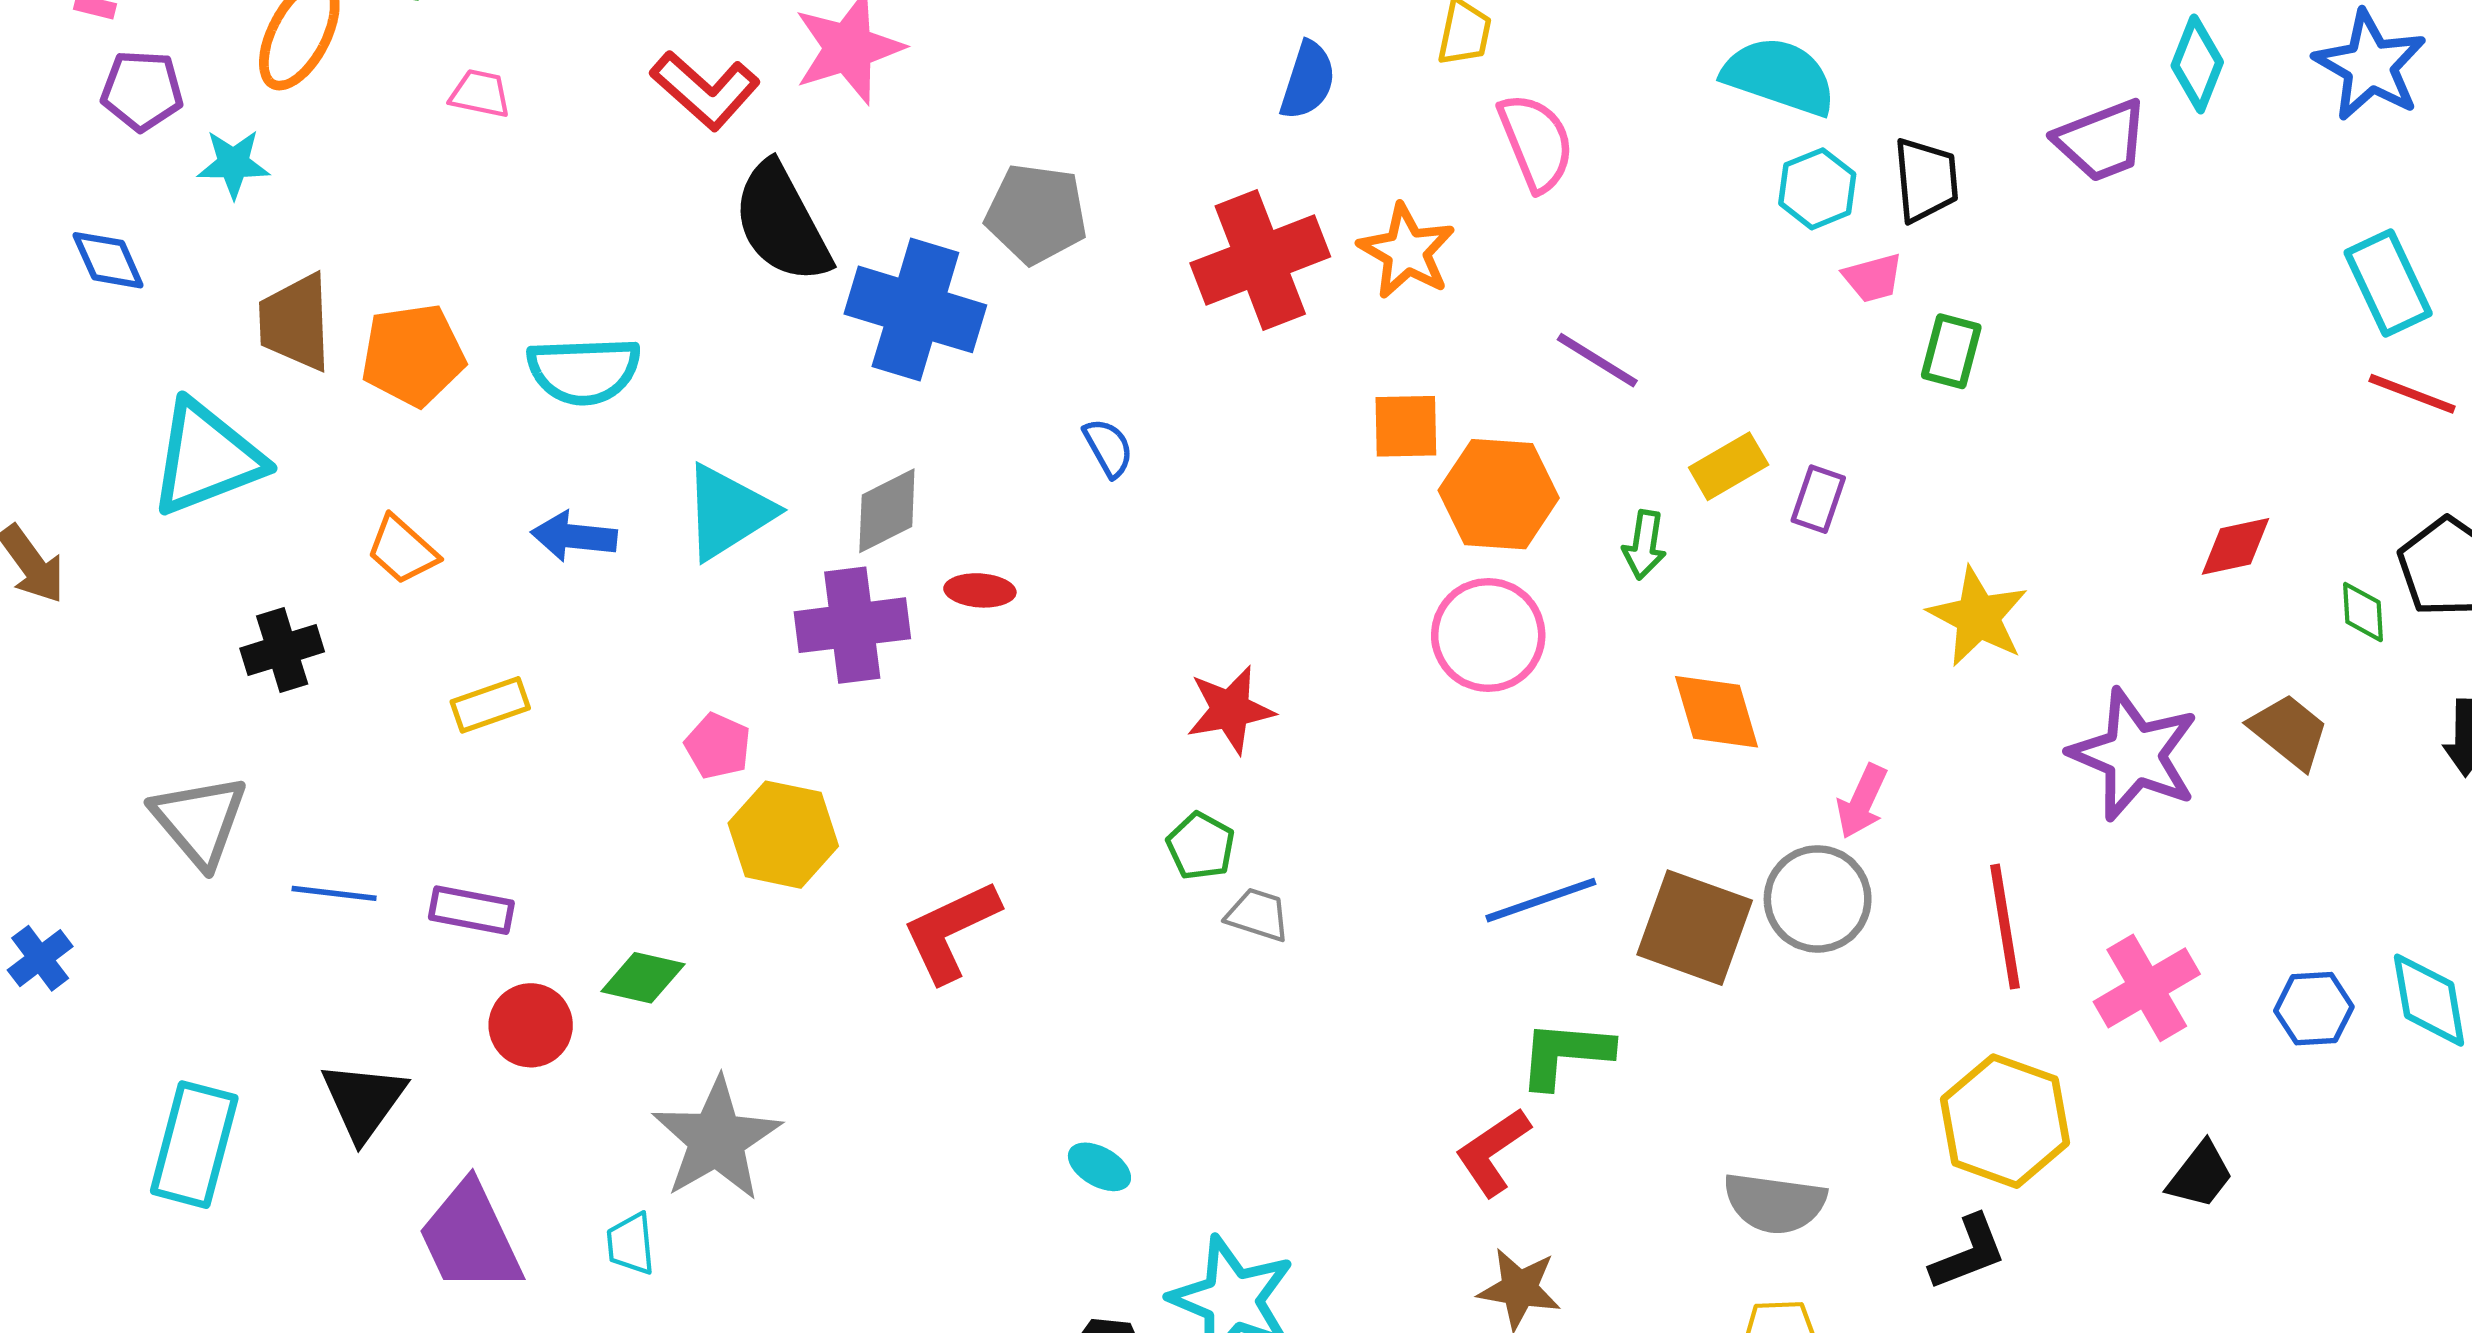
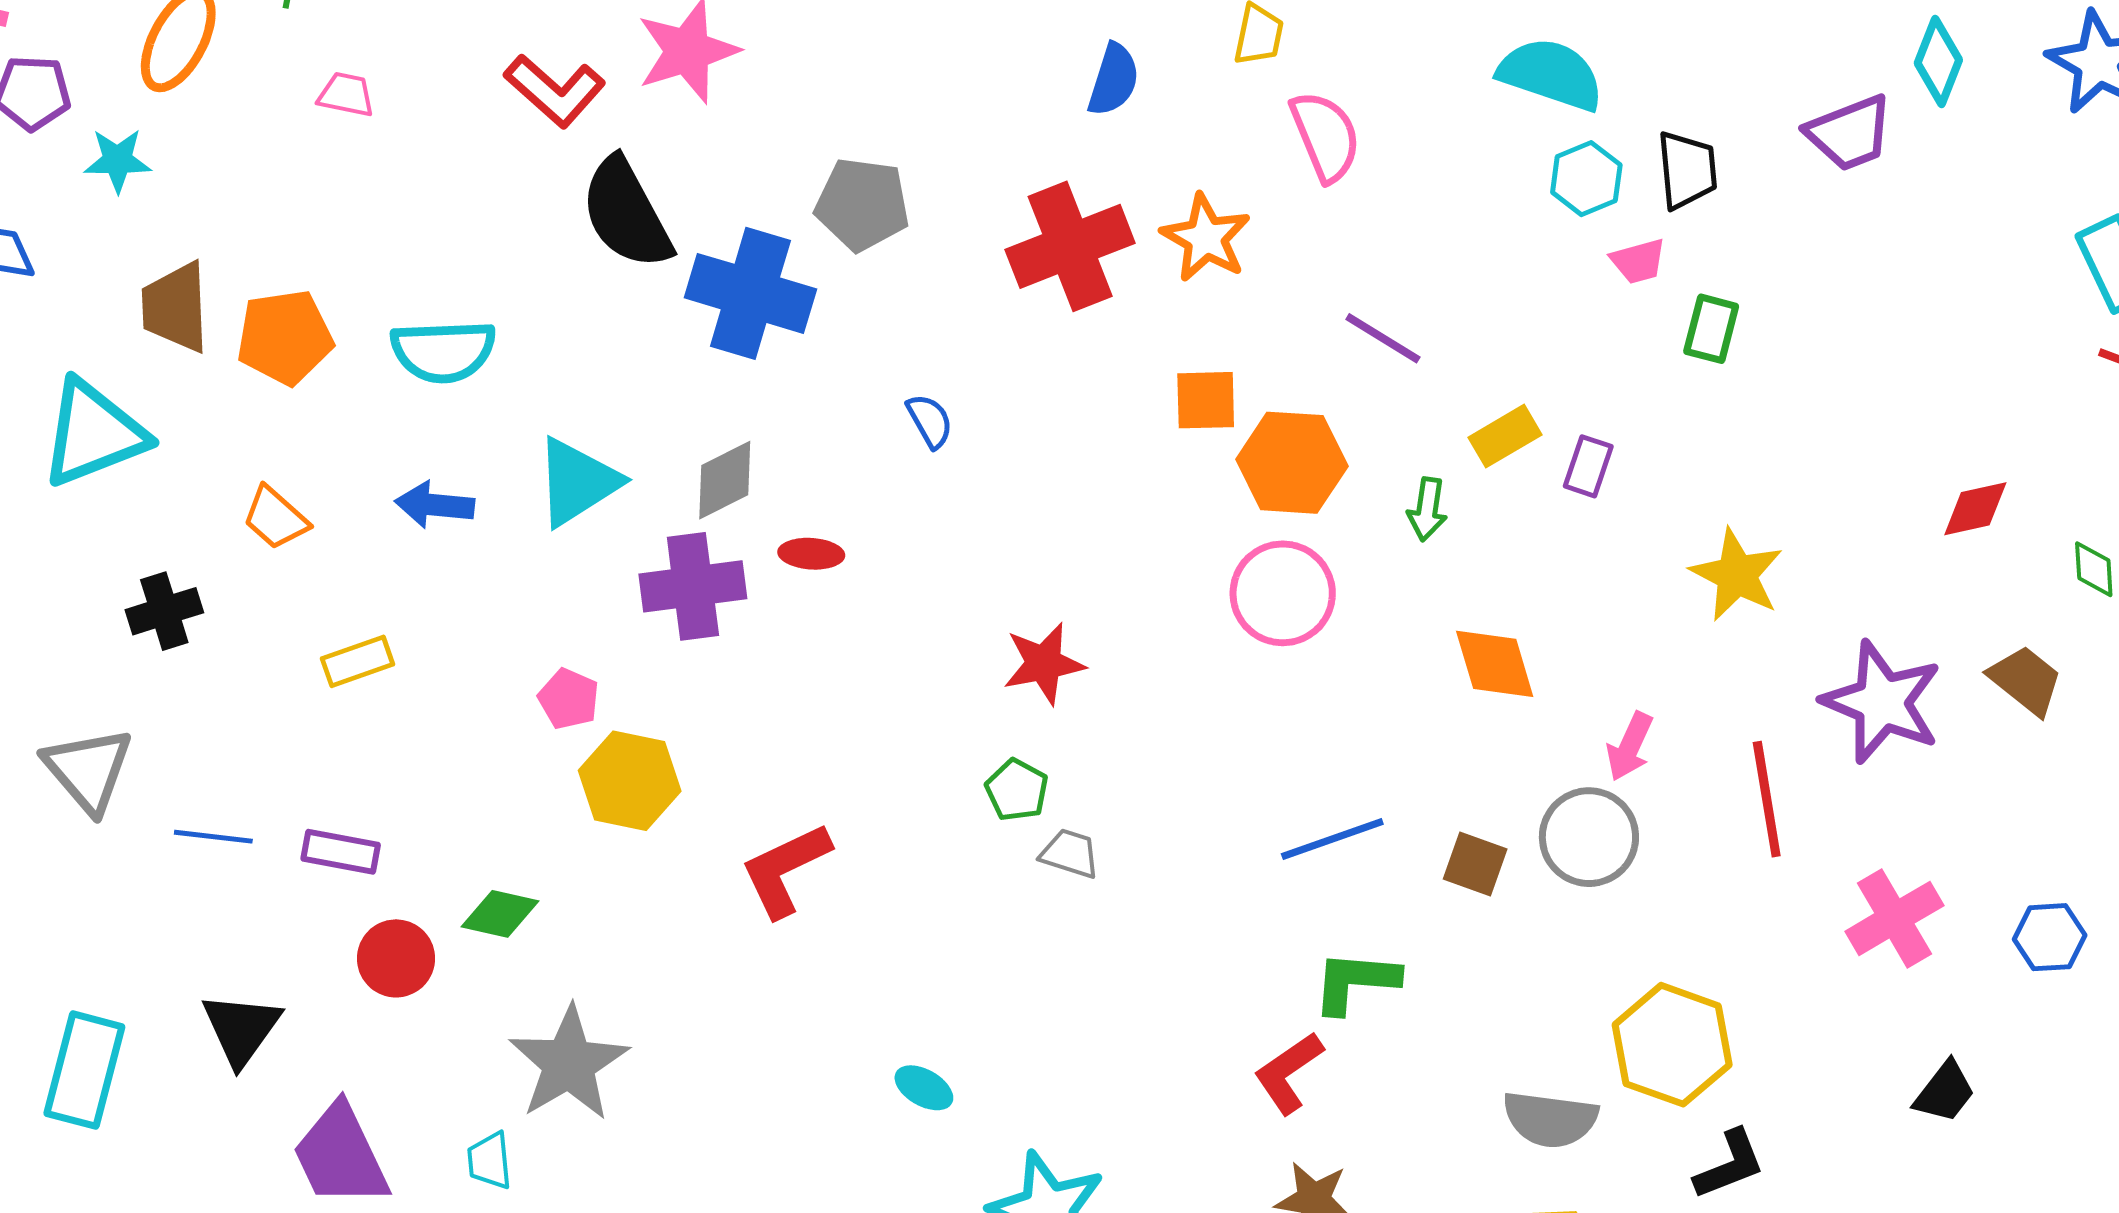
red line: (2005, 927) -> (1767, 799), moved
brown square: (1695, 928) -> (1475, 864), size x0.6
yellow hexagon: (2005, 1121) -> (1672, 1045), moved

